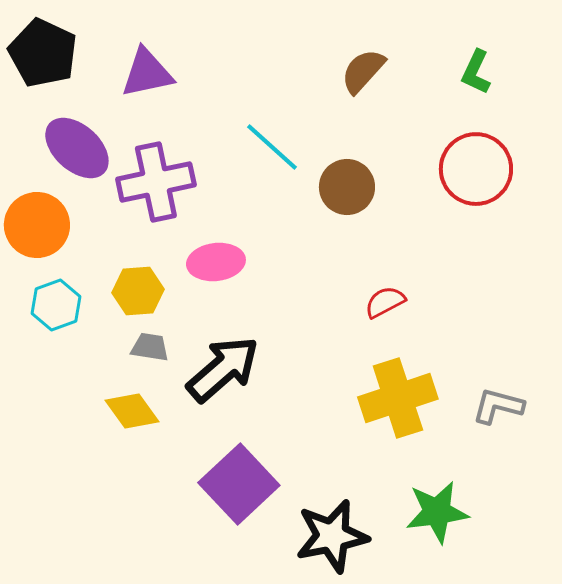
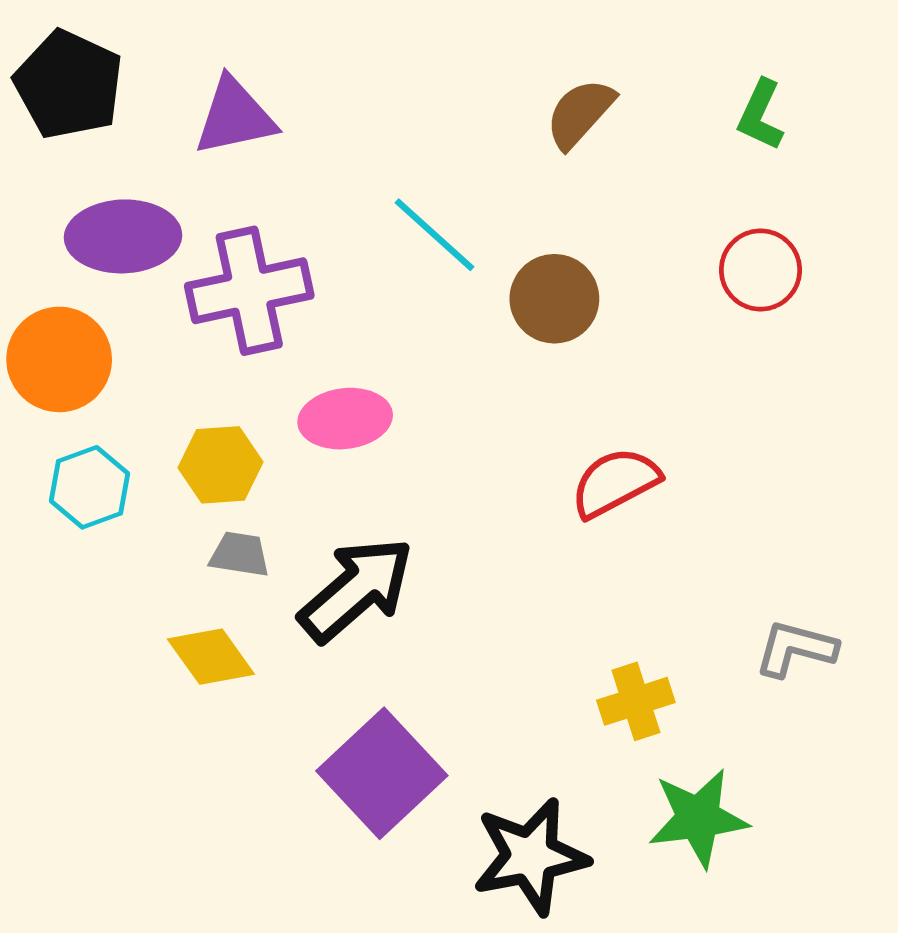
purple ellipse: (77, 148) -> (123, 236), turned -44
red circle: (476, 169) -> (761, 270), size x0.7
red semicircle: (385, 302) -> (615, 482), size x1.4
yellow cross: (398, 398) -> (636, 701), moved, size x0.6

